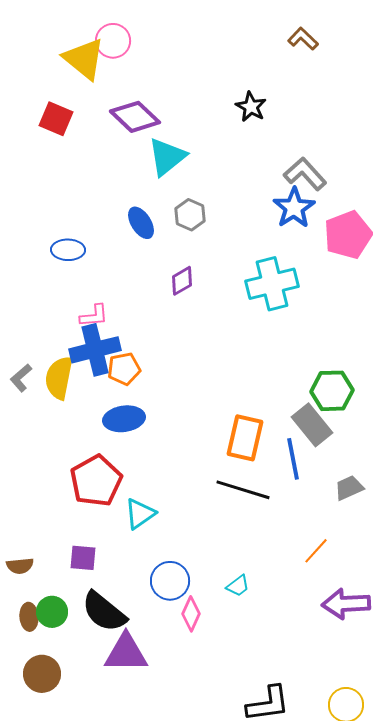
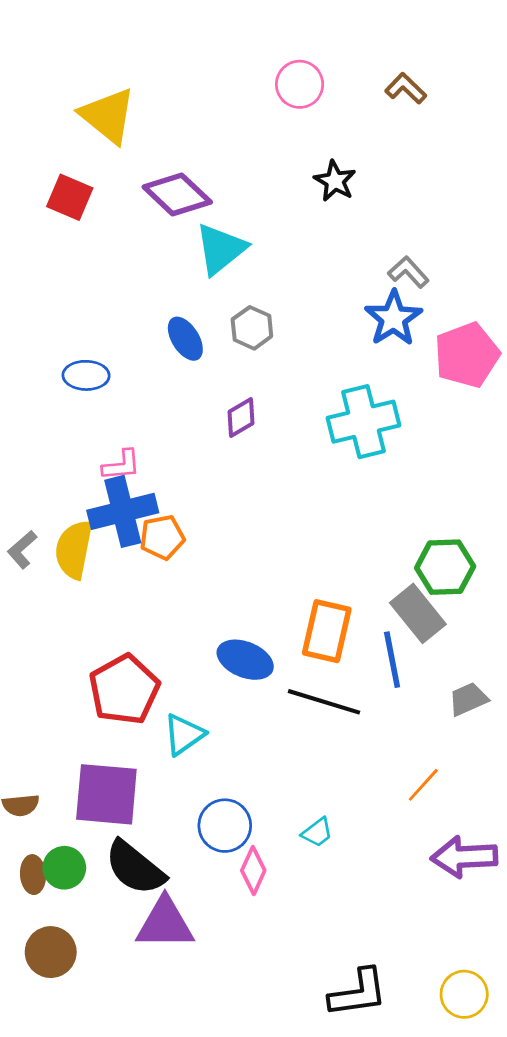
pink circle: (113, 41) -> (300, 84), moved
gray L-shape: (305, 174) -> (408, 272), size x0.7
blue ellipse: (124, 419) -> (245, 660), moved, turned 30
purple square: (83, 558) -> (106, 794), size x1.8

